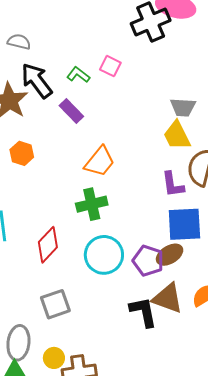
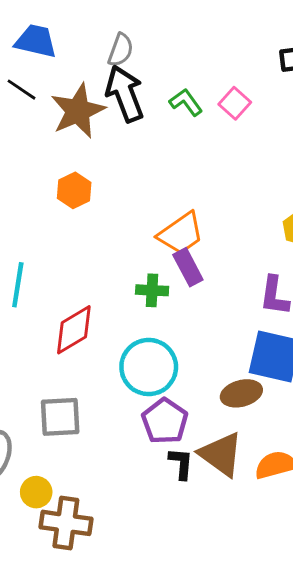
gray semicircle: (19, 42) -> (121, 50), moved, turned 80
purple rectangle: (71, 111) -> (188, 267), moved
green cross: (92, 204) -> (152, 290), size x0.7
purple pentagon: (148, 261) -> (165, 421), moved
black L-shape: (143, 312) -> (181, 464), size x0.7

